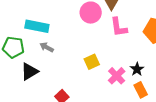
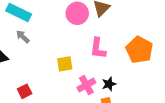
pink L-shape: (119, 27) -> (98, 48), moved

